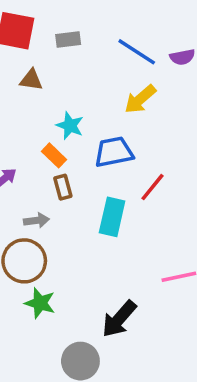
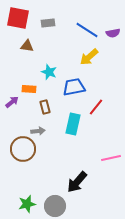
orange rectangle: (54, 155) -> (29, 89), moved, turned -40
gray arrow: (37, 220) -> (38, 131), moved
green star: (40, 303) -> (27, 204), moved, turned -30

